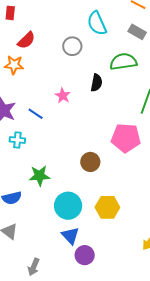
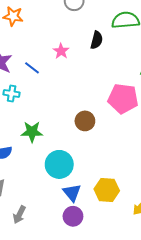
yellow hexagon: (107, 207) -> (107, 190), moved
blue triangle: (70, 236) -> (72, 193), moved
gray arrow: (34, 267) -> (19, 215), moved

